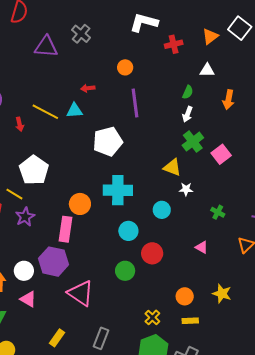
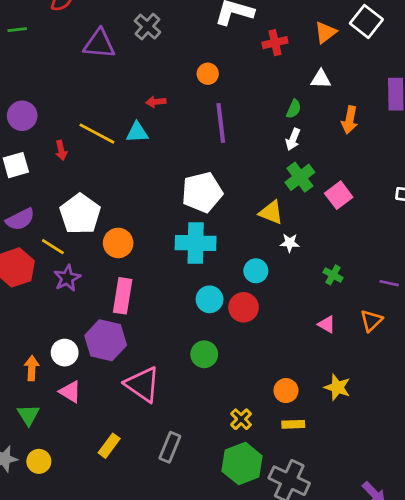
white pentagon: (108, 142) -> (202, 192), moved
orange circle: (80, 204) -> (118, 243), moved
pink triangle: (202, 247) -> (327, 324), moved
red circle: (152, 253) -> (244, 307), moved

